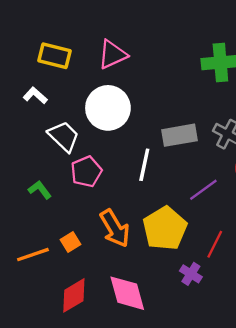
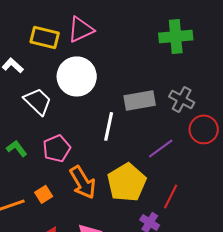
yellow rectangle: (55, 56) -> (45, 37), moved
pink pentagon: (86, 172) -> (57, 148), moved

